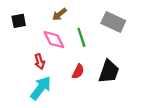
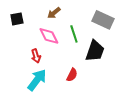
red semicircle: (78, 72) -> (72, 75), moved
black trapezoid: (109, 72) -> (95, 51), moved

